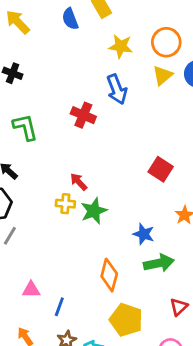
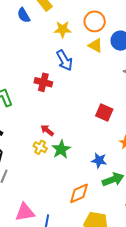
yellow triangle: (163, 75) -> (95, 45), turned -42
yellow cross: (65, 204) -> (40, 147), turned 32
orange diamond: (109, 275) -> (79, 193), turned 60
pink triangle: (31, 290) -> (25, 212), size x1.5

